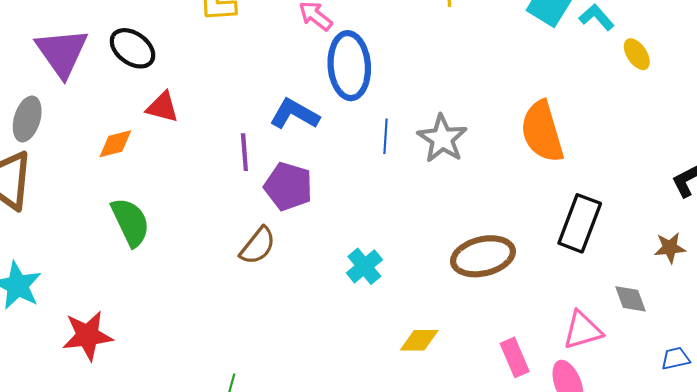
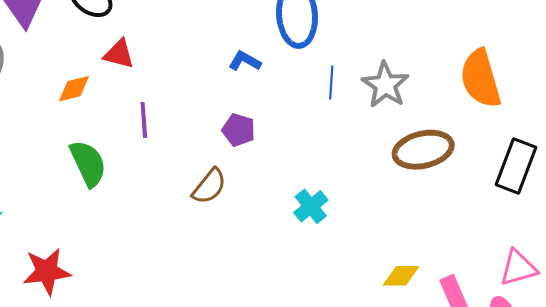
blue L-shape: (294, 114) -> (245, 61), size x0.7
purple line: (244, 152) -> (144, 120), moved
purple pentagon: (288, 186) -> (239, 130), size x0.7
brown ellipse: (483, 256) -> (423, 150), moved
yellow diamond: (419, 340) -> (401, 276), moved

